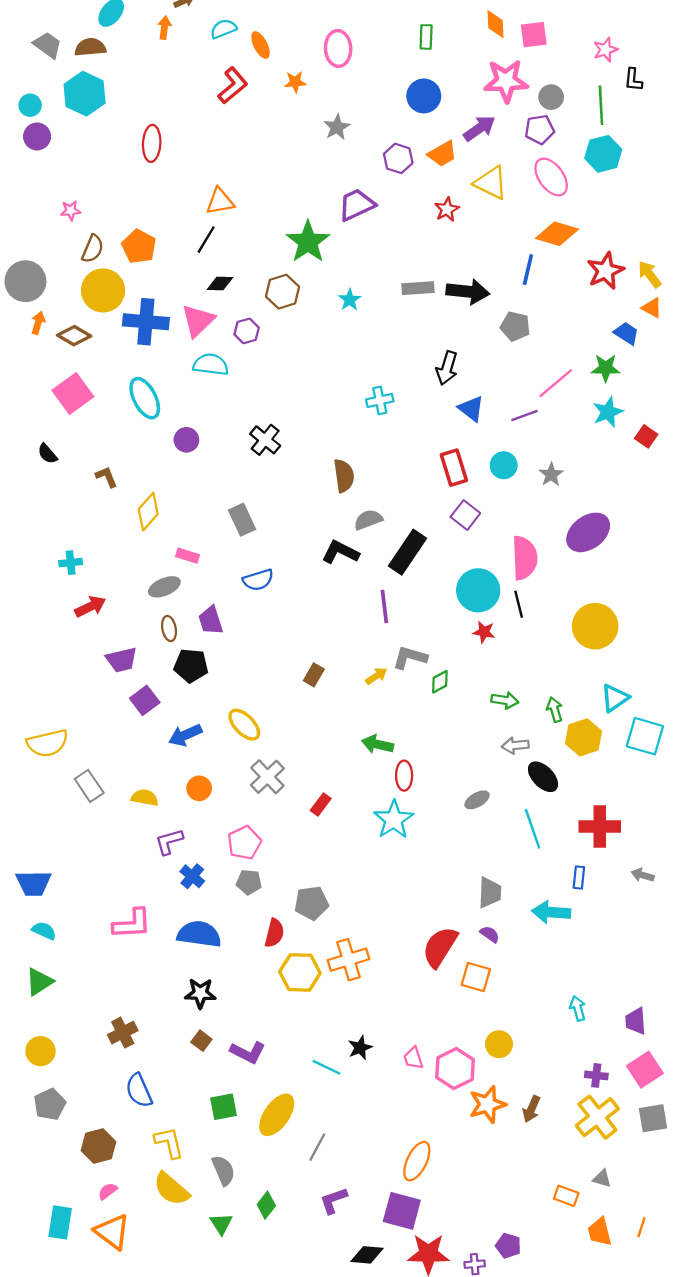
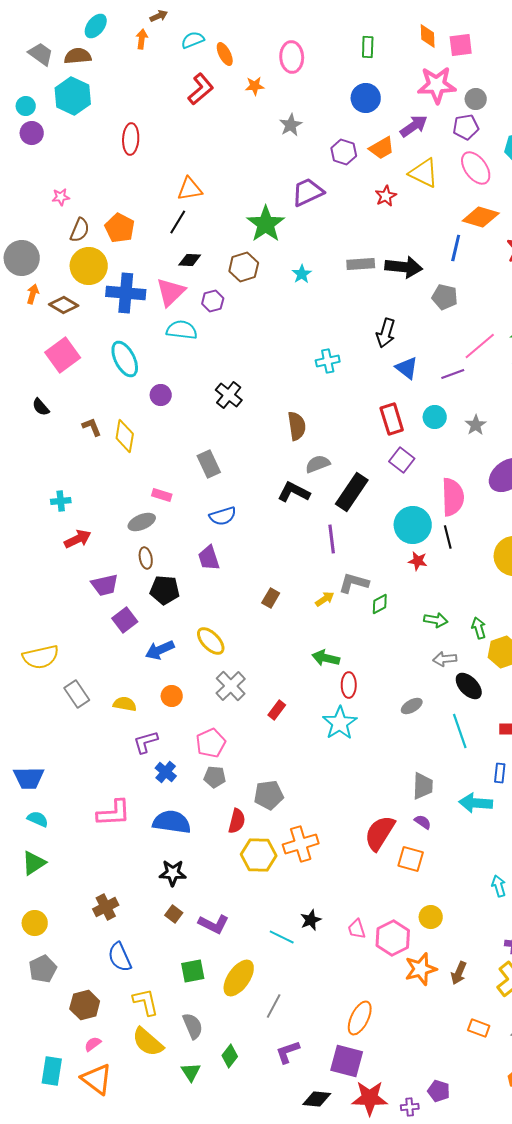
yellow diamond: (148, 512) -> (125, 436), moved, turned -32
purple trapezoid: (211, 620) -> (209, 558), moved
orange rectangle: (566, 1196) -> (479, 1028), moved

